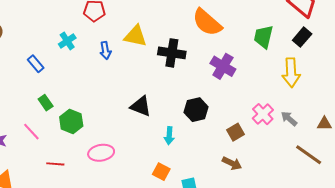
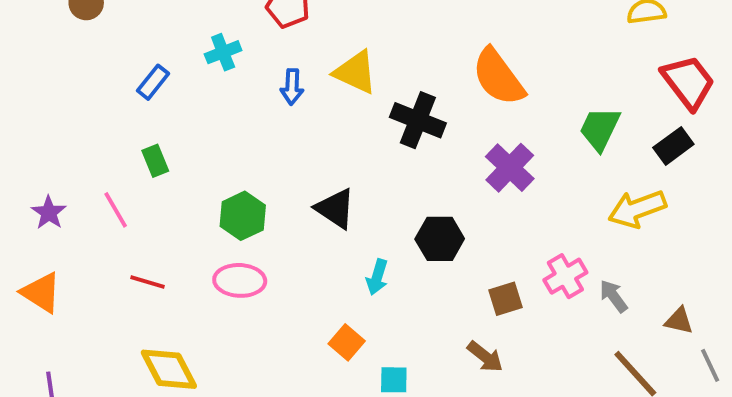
blue rectangle: (36, 64) -> (153, 82), turned 66
yellow arrow: (291, 73) -> (637, 209), turned 60
green hexagon: (71, 121) -> (243, 216), moved

